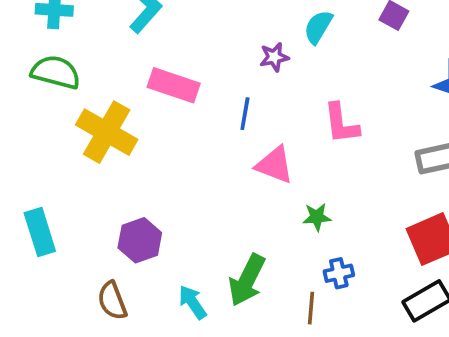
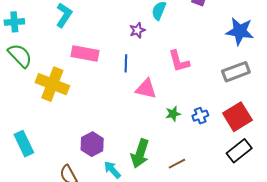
green semicircle: (56, 72) -> (20, 56), turned 40
purple hexagon: (140, 240) -> (92, 144), moved
blue cross: (339, 273) -> (200, 116), moved
brown line: (311, 308) -> (177, 164), turned 66

